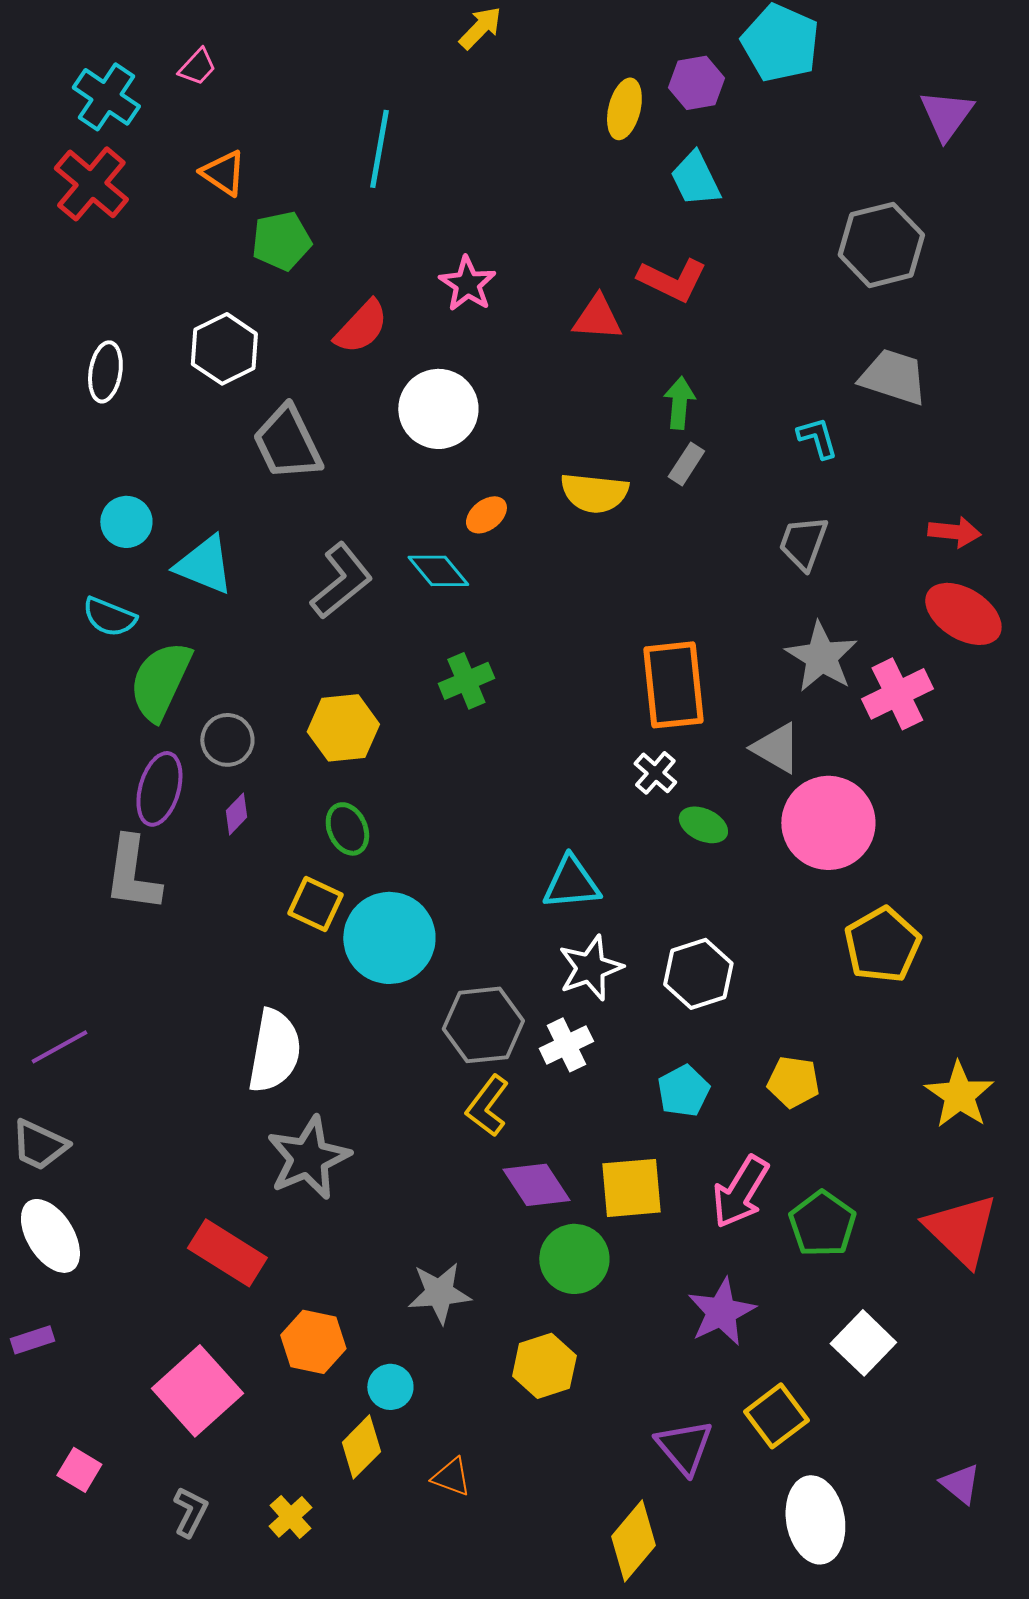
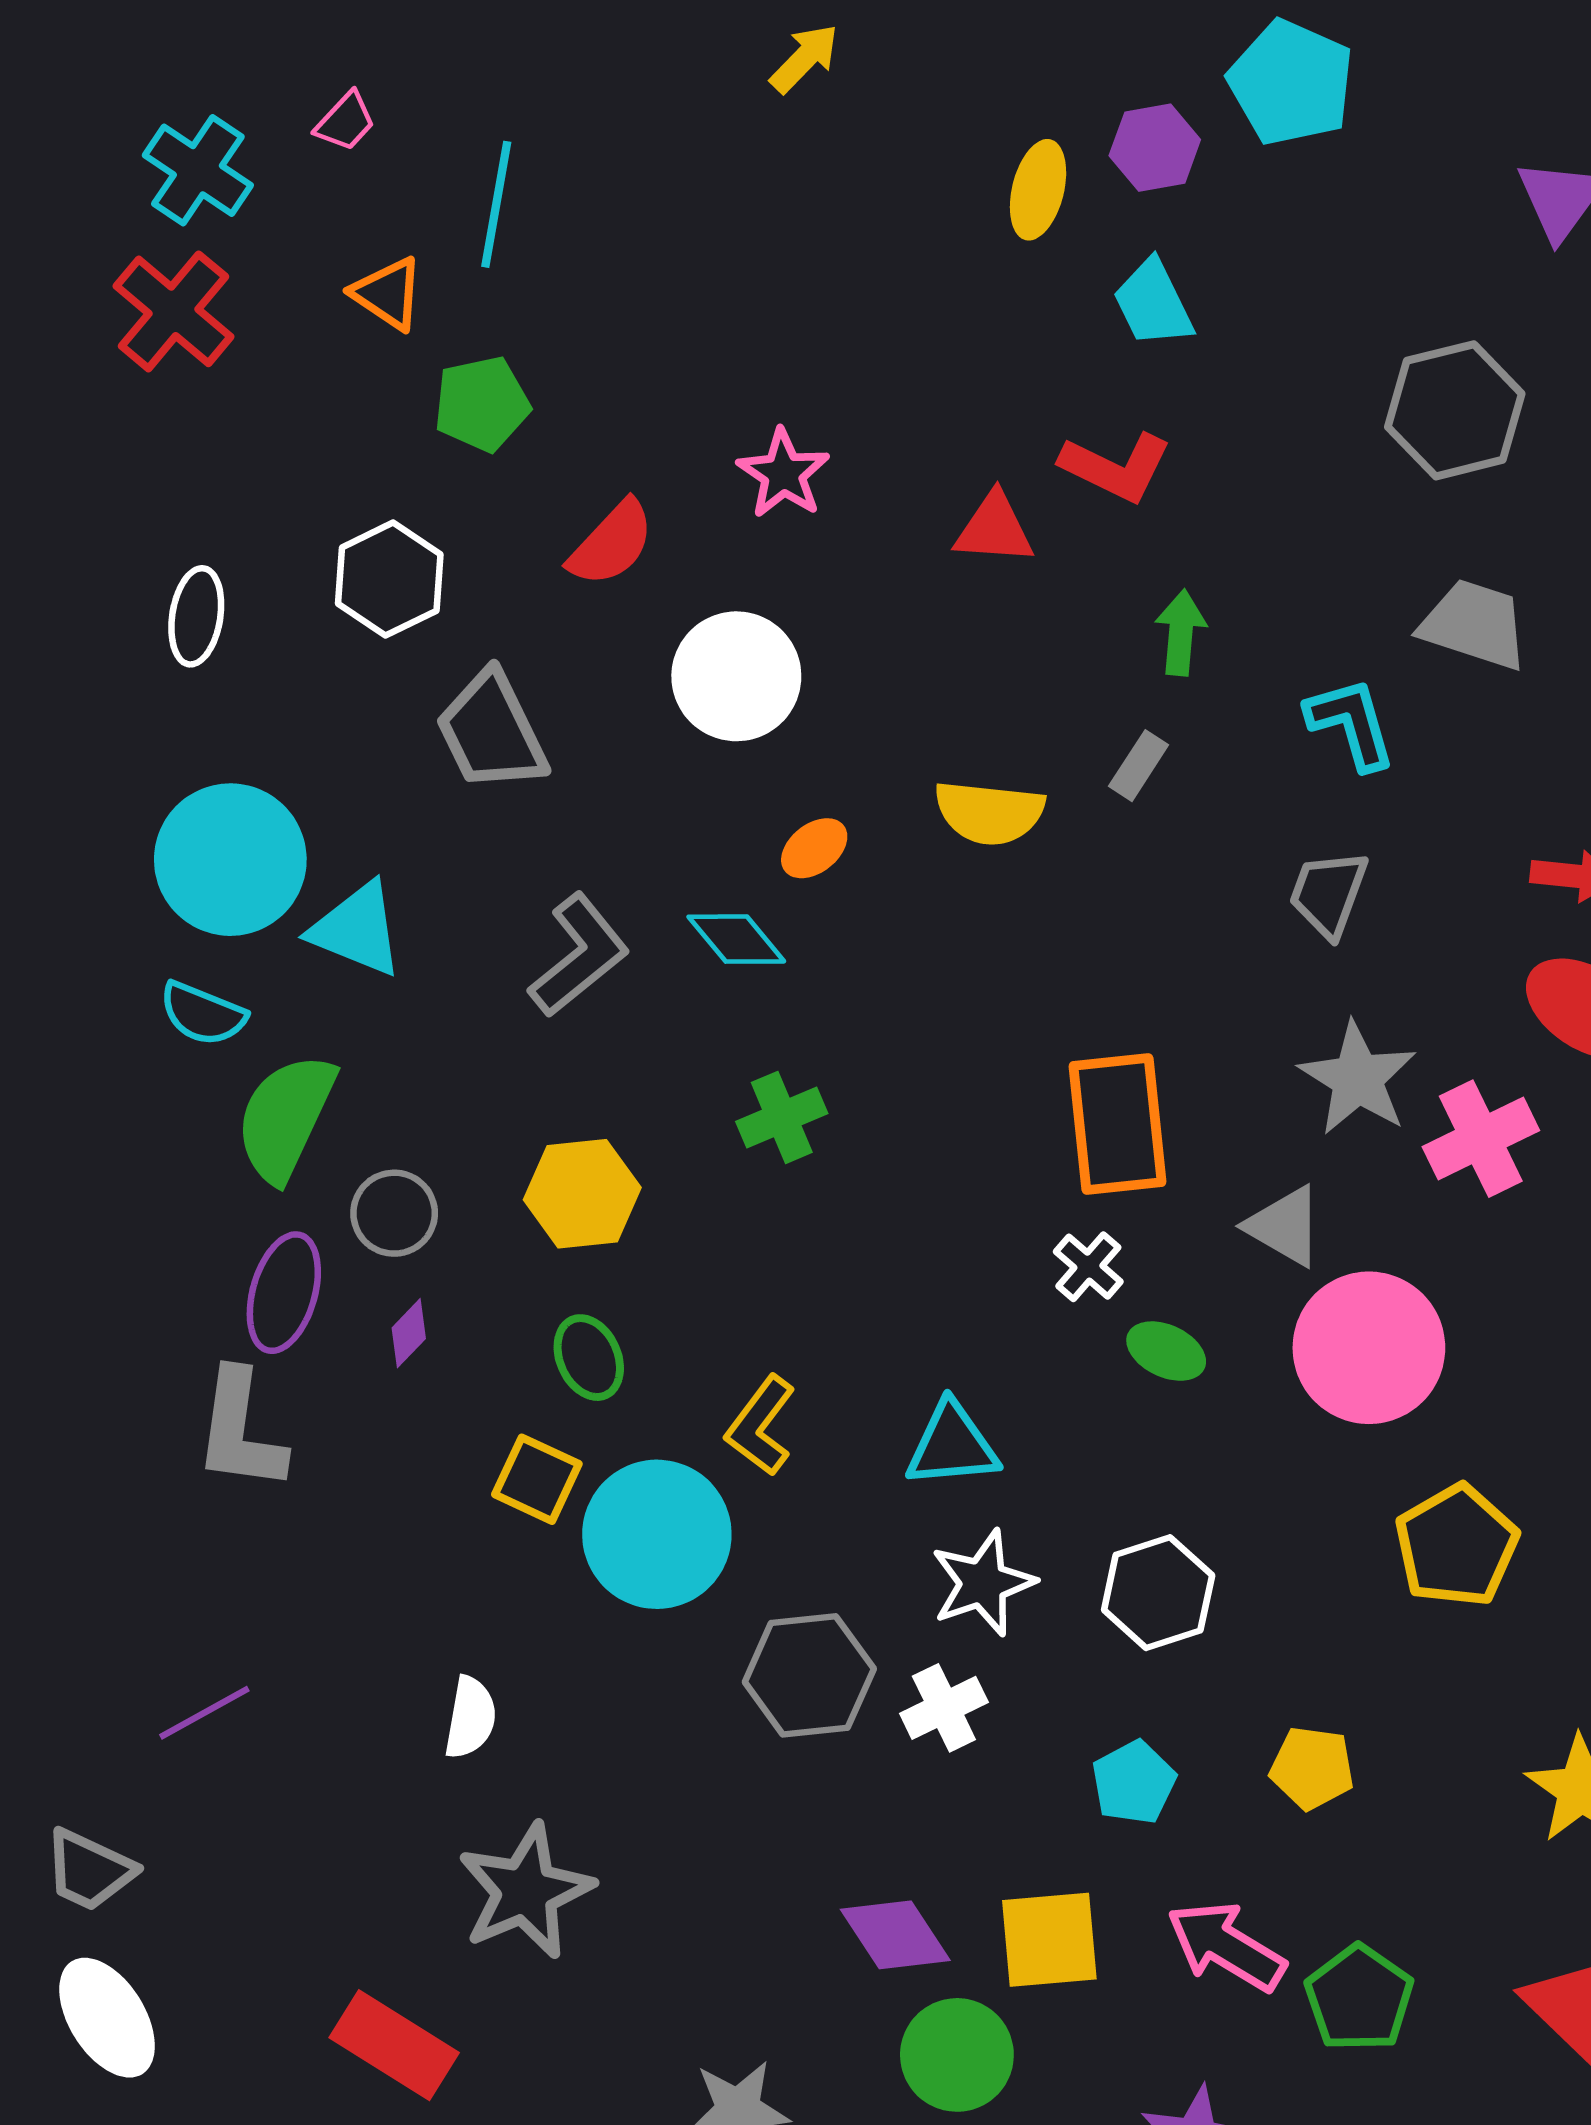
cyan line: (379, 149) -> (496, 204), moved
green arrow: (679, 403) -> (1181, 633), moved
cyan L-shape: (817, 438) -> (1351, 723), size x1.4
cyan circle: (126, 522) -> (230, 860), size x1.8
purple line: (59, 1047) -> (204, 1713), moved
white semicircle: (274, 1051) -> (470, 1718), size x0.6
yellow L-shape: (487, 1106) -> (761, 1426), moved
pink arrow: (740, 1192) -> (1226, 1946), turned 90

